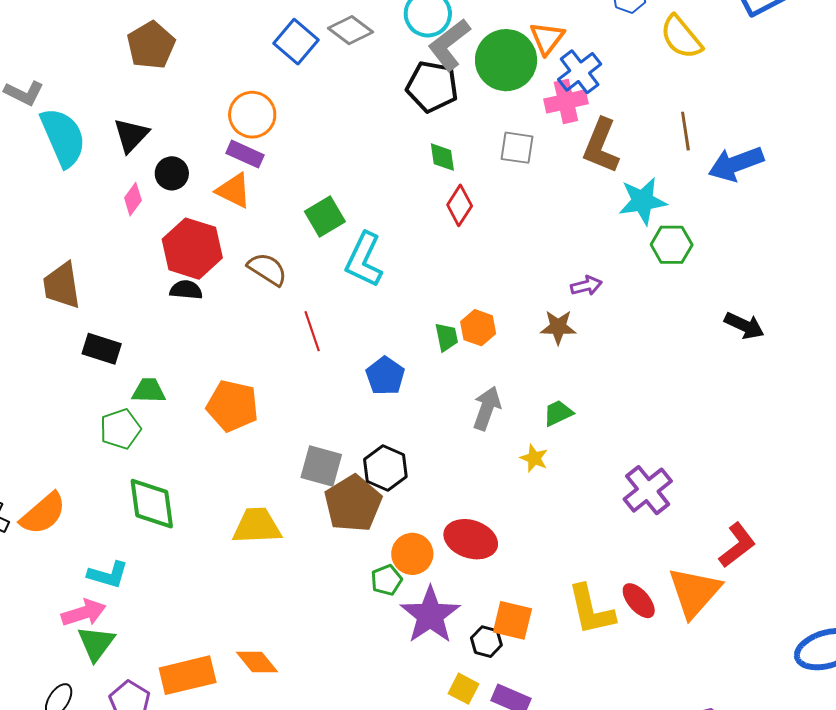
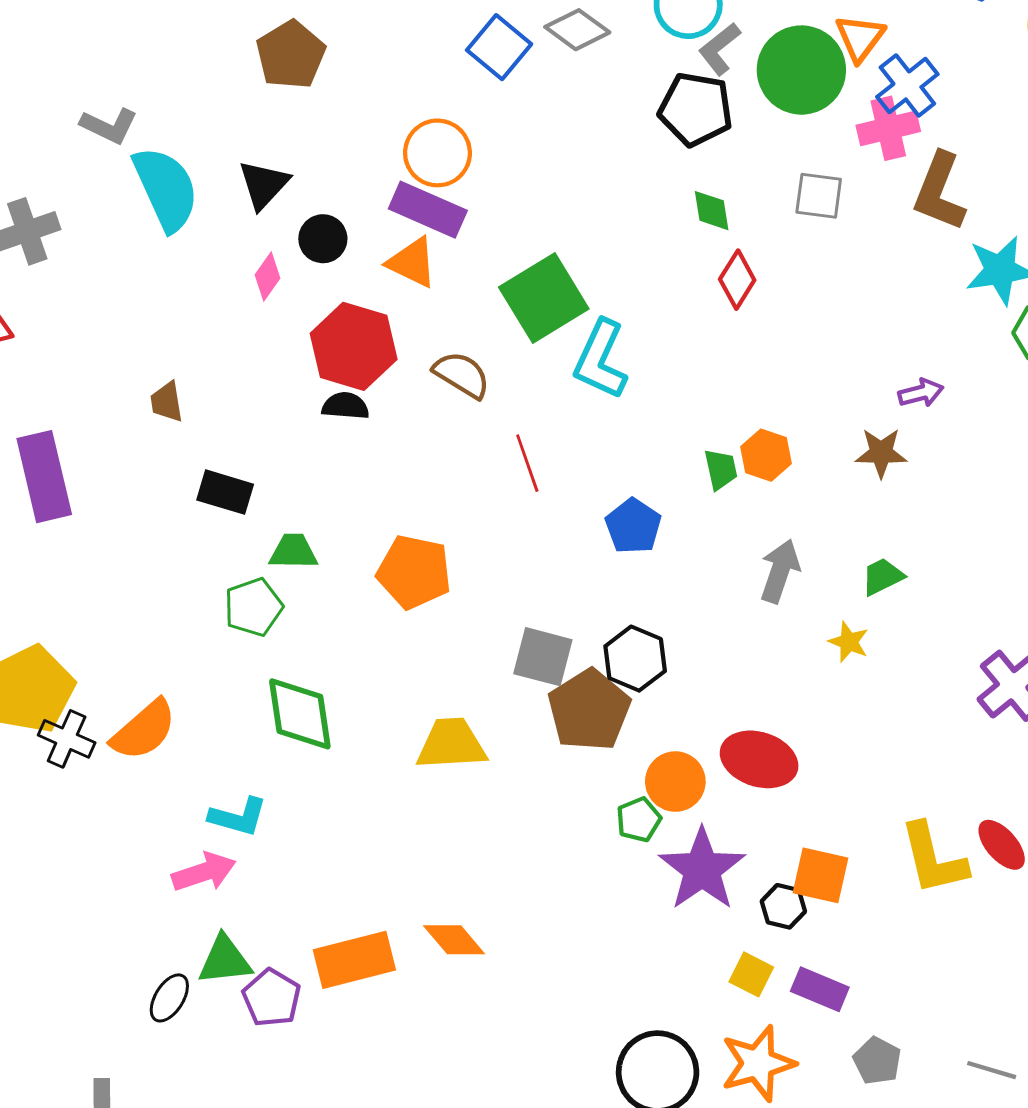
gray L-shape: (449, 45) -> (720, 49), size x0.7
purple rectangle: (245, 154) -> (428, 210), size x1.4
green square: (325, 216) -> (544, 298), size x1.5
brown trapezoid: (62, 285) -> (167, 402), size x0.6
green triangle: (96, 643) -> (225, 960), moved, turned 48

